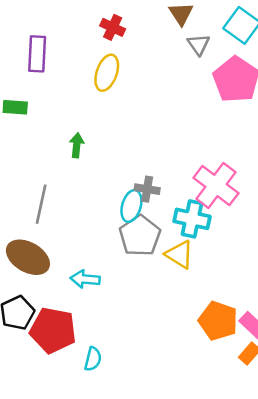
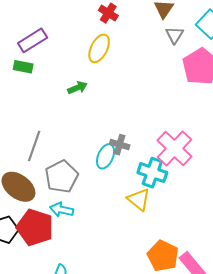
purple rectangle: (37, 54) -> (33, 40), moved, turned 48
green arrow: (77, 145) -> (78, 88), moved, turned 54
gray pentagon: (140, 236) -> (62, 177), moved
red pentagon: (53, 330) -> (35, 227), moved

